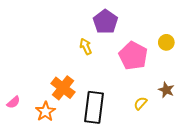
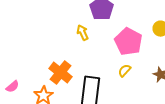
yellow semicircle: (140, 103) -> (125, 71), moved

